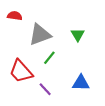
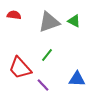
gray triangle: (40, 35) -> (49, 22), moved
green triangle: (78, 35) -> (74, 21), moved, turned -32

